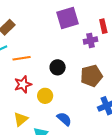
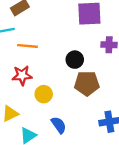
black circle: (58, 67) -> (75, 60), moved
brown pentagon: (91, 76) -> (87, 83), moved

